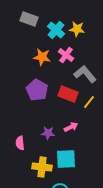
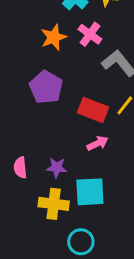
orange star: (42, 57) -> (54, 37), turned -30
red rectangle: (68, 94) -> (93, 110), moved
purple star: (48, 133) -> (57, 168), moved

